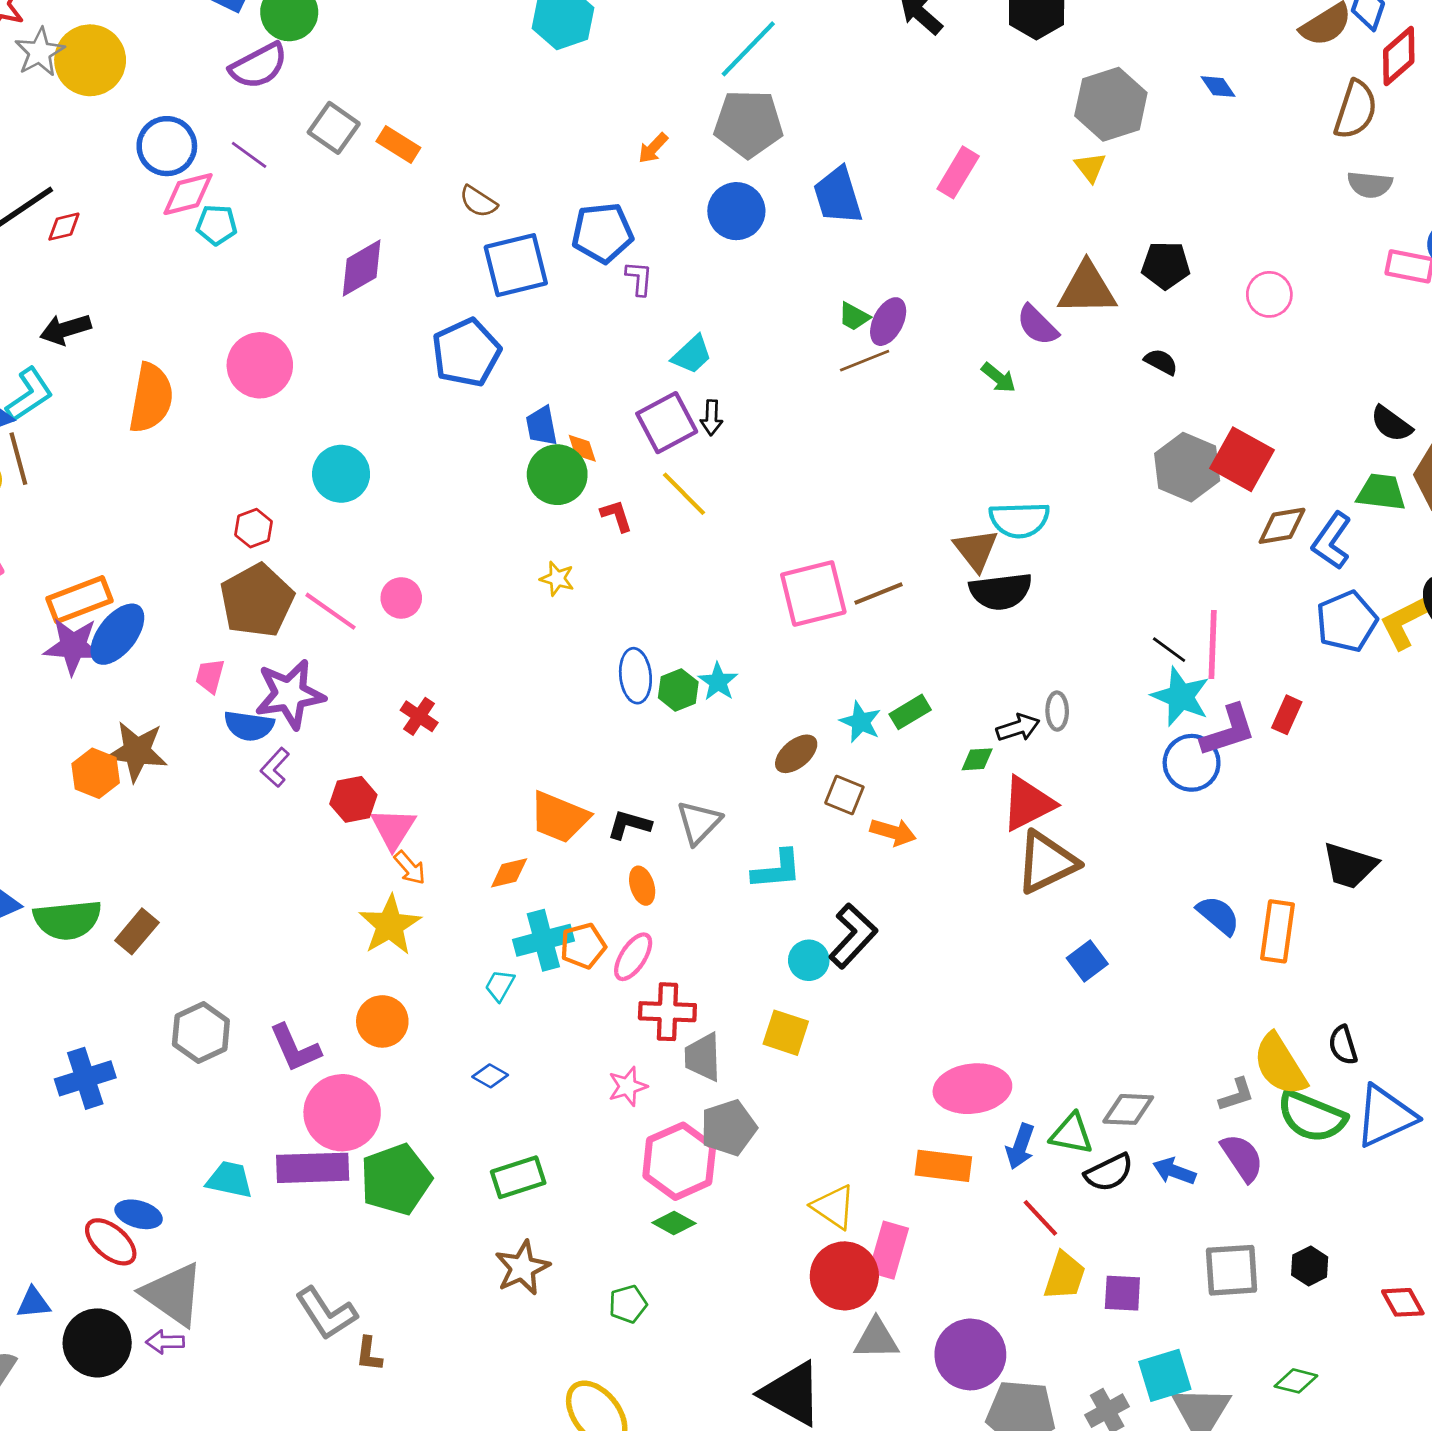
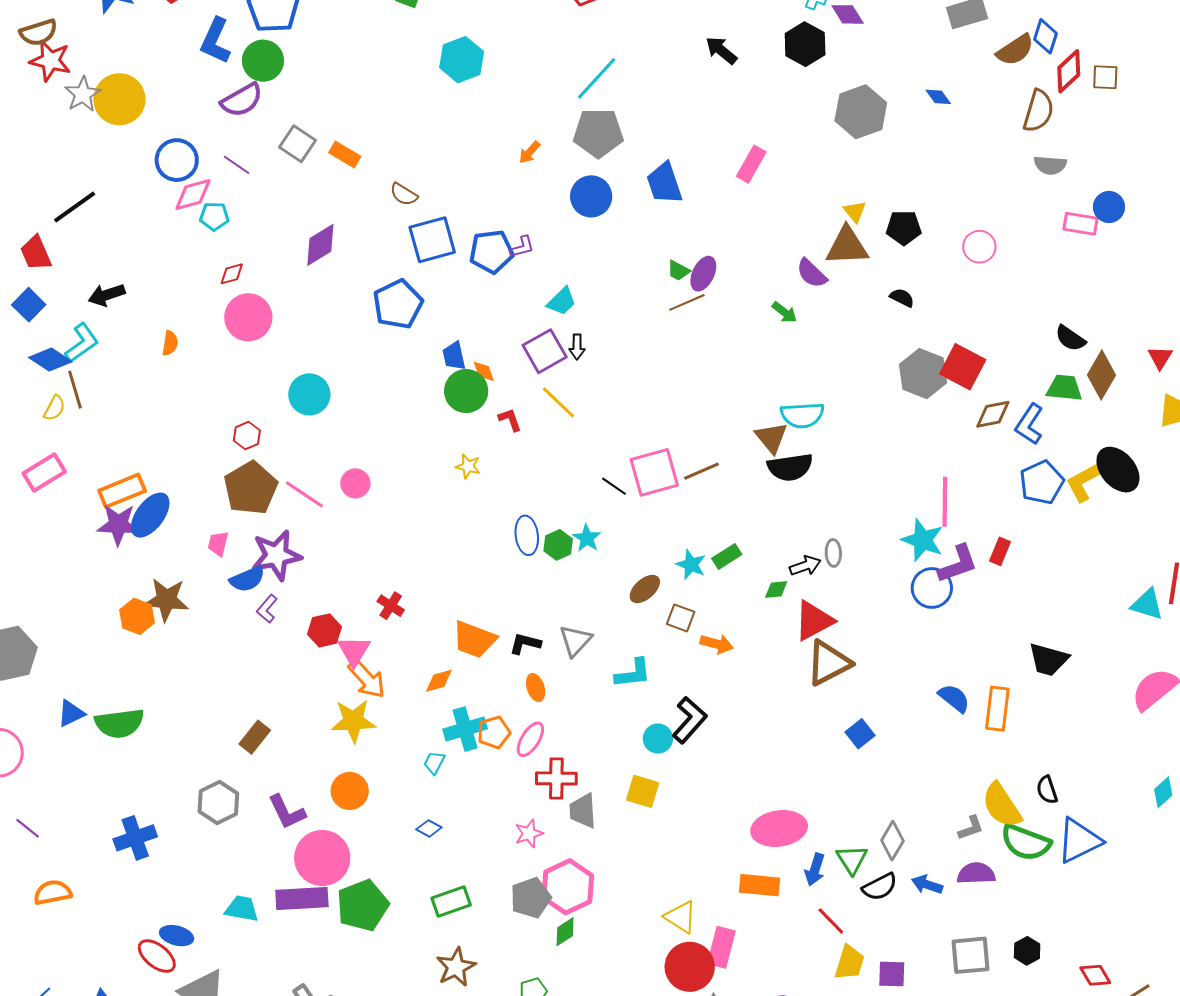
yellow triangle: (1090, 167) -> (855, 212), moved
red diamond: (64, 227) -> (232, 274), moved
blue pentagon: (602, 233) -> (491, 252), moved
purple L-shape: (639, 278) -> (522, 247), turned 72
orange semicircle: (151, 398) -> (170, 343), size x0.5
black line: (1169, 650) -> (614, 486), moved
red cross: (419, 716) -> (391, 606), moved
blue semicircle: (249, 726) -> (247, 579), turned -30
orange arrow: (410, 868) -> (367, 679), size x1.6
yellow star: (390, 925) -> (353, 721), turned 30
brown rectangle: (137, 931) -> (255, 737), moved
gray diamond: (1128, 1109) -> (892, 841), turned -60
gray pentagon: (729, 1128) -> (531, 898), moved
green triangle: (1072, 1134) -> (852, 859), turned 48
purple semicircle: (1242, 1158) -> (976, 873), turned -57
green diamond: (674, 1223) -> (565, 932), turned -60

